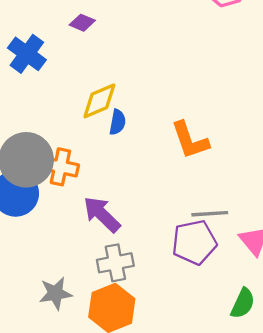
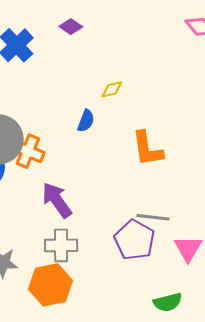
yellow diamond: (99, 101) -> (112, 89), moved, size x0.6
purple pentagon: (194, 242) -> (135, 240), turned 30
green semicircle: (243, 303) -> (168, 302), turned 40

